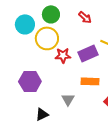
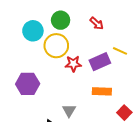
purple hexagon: (30, 81) -> (28, 84), moved
gray triangle: (68, 99) -> (69, 110), moved

